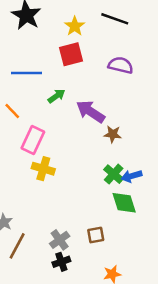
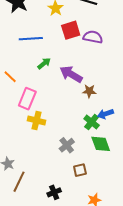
red square: (71, 54) -> (71, 30), moved
blue line: (27, 73) -> (31, 39), moved
blue arrow: (132, 176) -> (105, 114), moved
gray cross: (60, 240) -> (67, 145), moved

